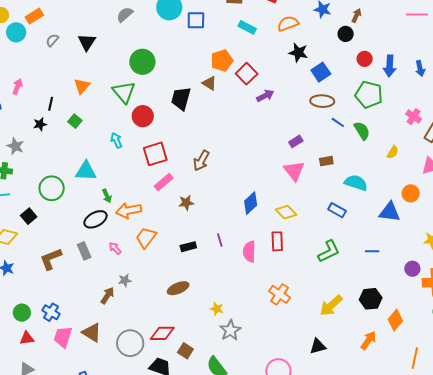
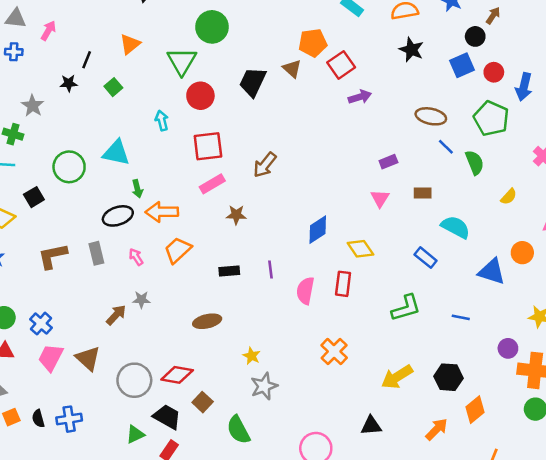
blue square: (321, 72) -> (462, 65), moved
pink triangle: (294, 171) -> (380, 198), size x0.7

